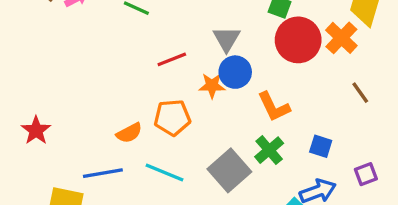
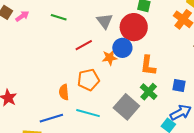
gray triangle: (227, 39) -> (105, 21), moved
red circle: (298, 40) -> (134, 27), moved
orange L-shape: (274, 107) -> (148, 66), turned 40
orange semicircle: (129, 133) -> (64, 92), turned 119

